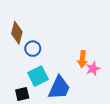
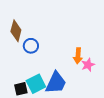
cyan square: (38, 76) -> (36, 84), moved

